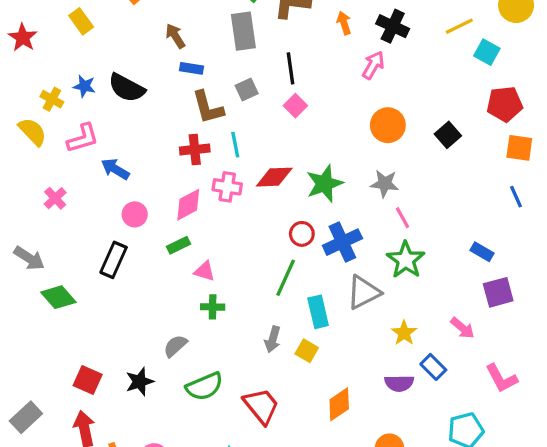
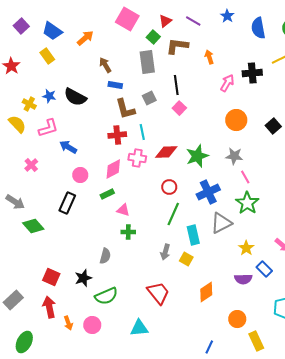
black cross: (393, 26) -> (252, 73), moved, turned -30
red circle: (302, 234) -> (169, 187), moved
gray semicircle: (175, 346) -> (105, 256), turned 147
green semicircle: (204, 386) -> (106, 296), moved

